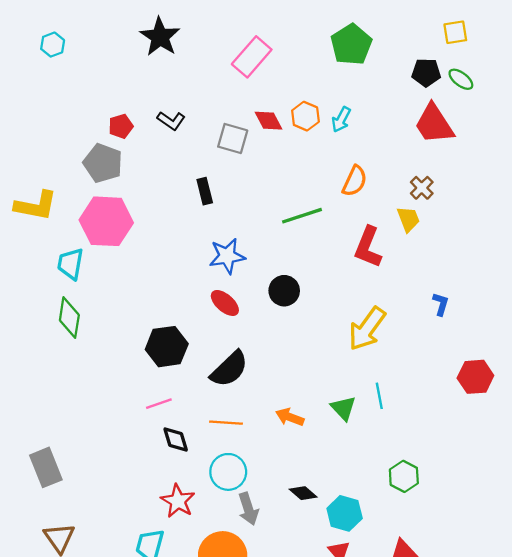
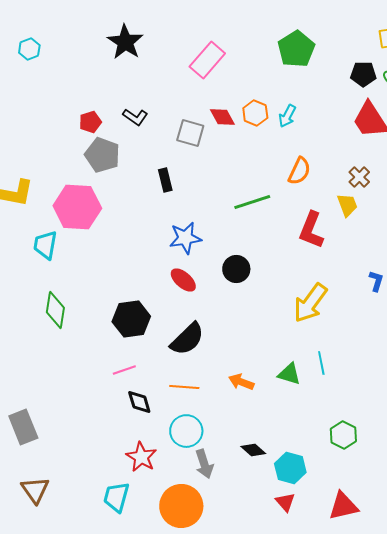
gray pentagon: (103, 163) -> (102, 155), moved
green diamond: (69, 318) -> (55, 310), moved
green triangle: (343, 408) -> (289, 374), turned -30

